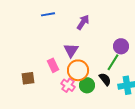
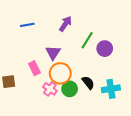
blue line: (48, 14) -> (27, 25), moved
green line: (113, 62) -> (87, 40), moved

